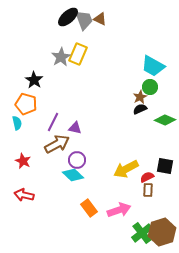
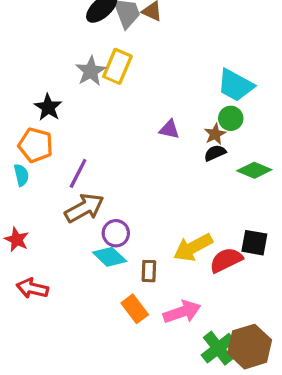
purple triangle: (75, 128) -> (169, 129), moved
red star: (23, 161) -> (17, 240), moved
red semicircle: (147, 177) -> (226, 260), size x1.5
brown rectangle: (148, 190) -> (149, 271), moved

